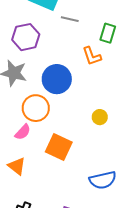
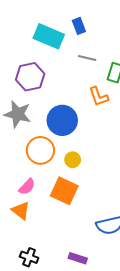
gray line: (70, 19) -> (87, 58), moved
yellow circle: (100, 117) -> (73, 160), moved
pink semicircle: (23, 132) -> (27, 187), moved

